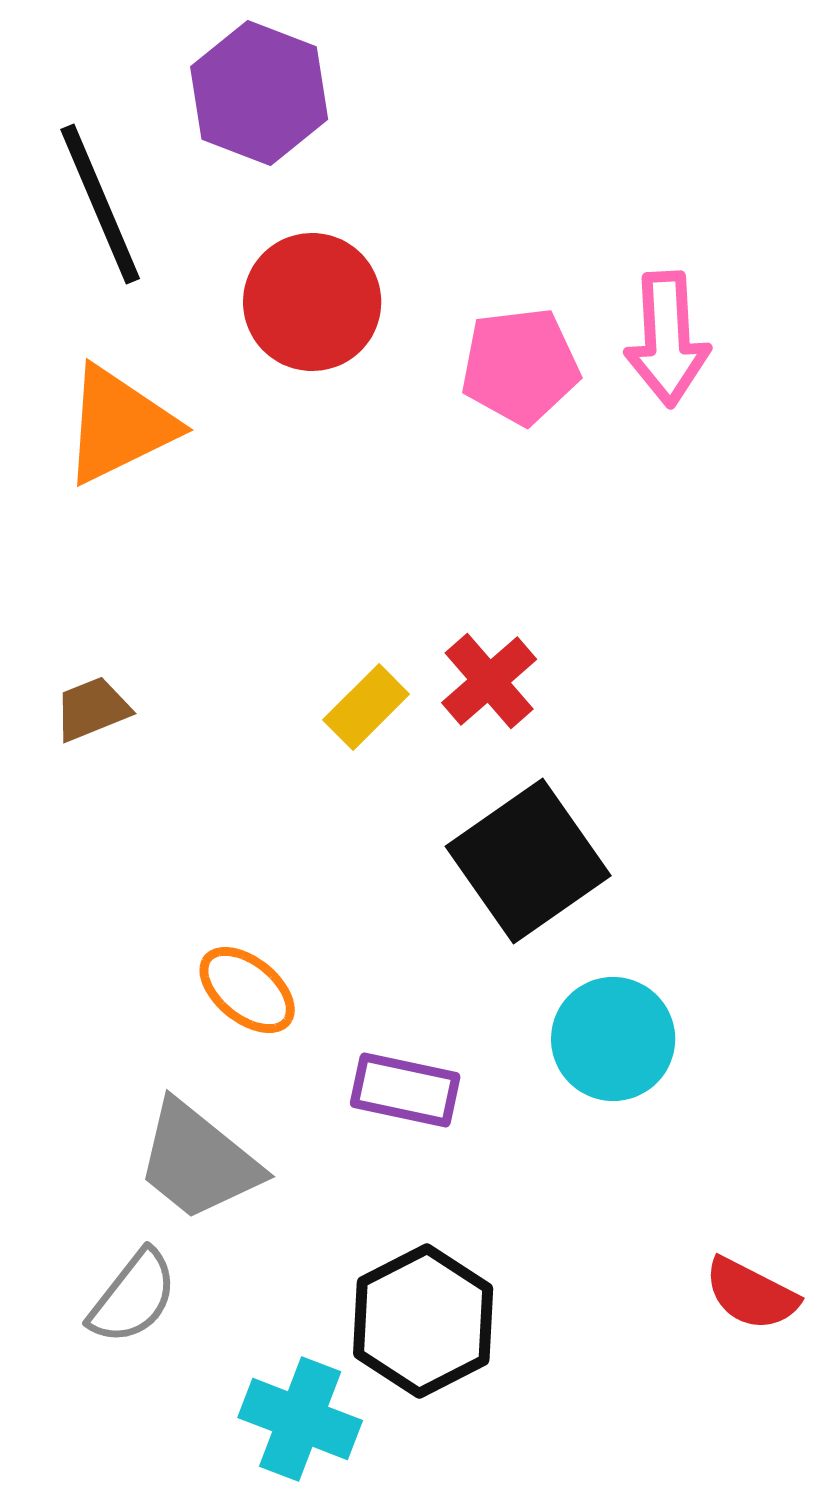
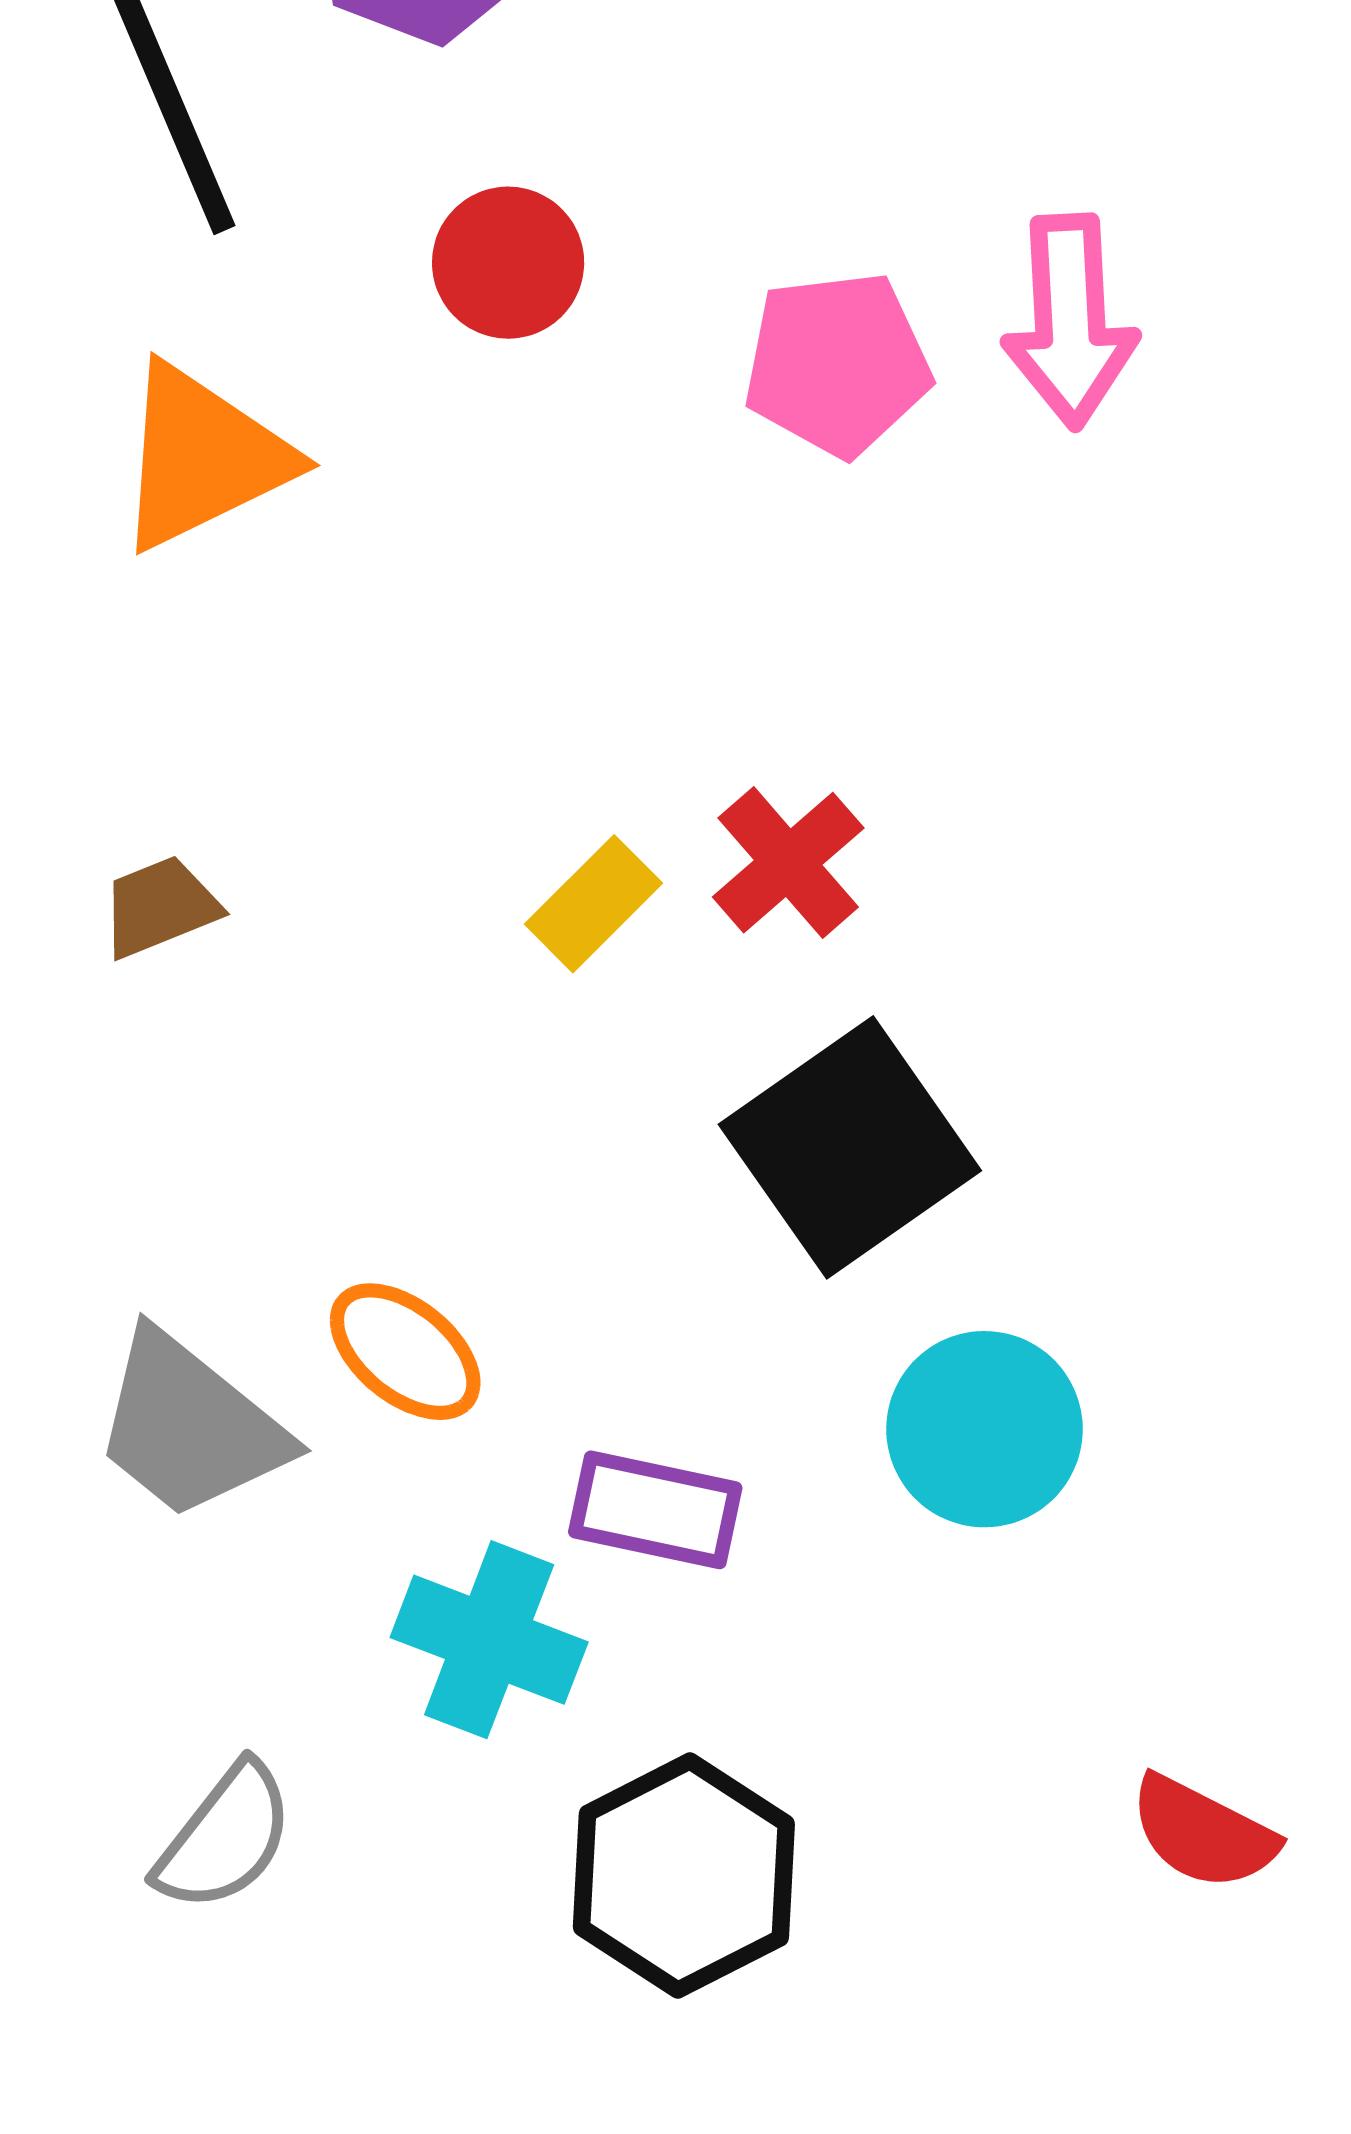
red circle: (312, 302) -> (508, 263), size x0.7
gray trapezoid: (198, 1161) -> (190, 1426), moved
cyan cross: (300, 1419) -> (489, 1640), moved

